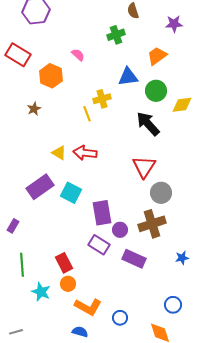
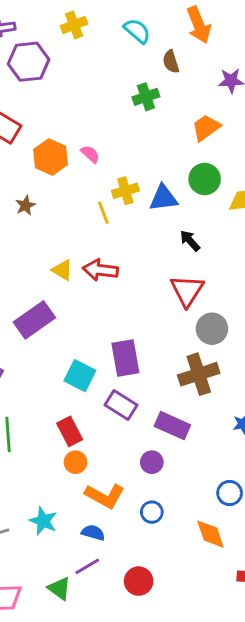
pink semicircle: (78, 55) -> (90, 154), moved
blue triangle: (128, 77) -> (164, 198), moved
black arrow: (148, 124) -> (190, 241), moved, size x0.6
cyan square: (71, 193) -> (80, 376), moved
purple circle: (120, 230) -> (152, 462), moved
cyan star: (41, 292) -> (43, 521), moved

